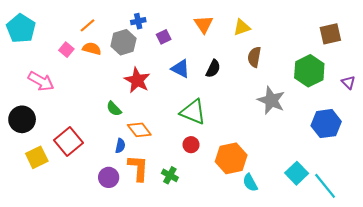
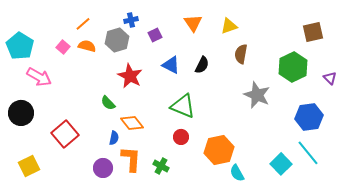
cyan pentagon: (21, 29) -> (20, 46), moved
yellow square: (37, 157) -> (29, 166), moved
cyan line: (325, 186) -> (308, 153), moved

